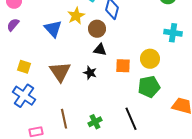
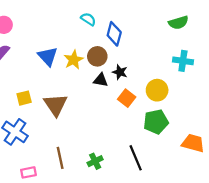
yellow star: (76, 16) -> (74, 60), moved
orange square: (123, 66) -> (127, 98), turned 35
yellow square: (24, 67) -> (24, 98), moved, turned -32
black star: (90, 73) -> (120, 72), moved

